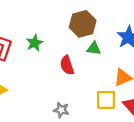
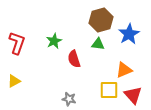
brown hexagon: (83, 24) -> (101, 20), moved
green star: (34, 43) -> (54, 41), moved

